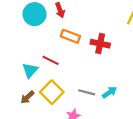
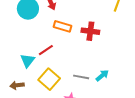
red line: (51, 60) -> (46, 50), turned -56
brown arrow: (27, 97) -> (17, 85), moved, turned 40

